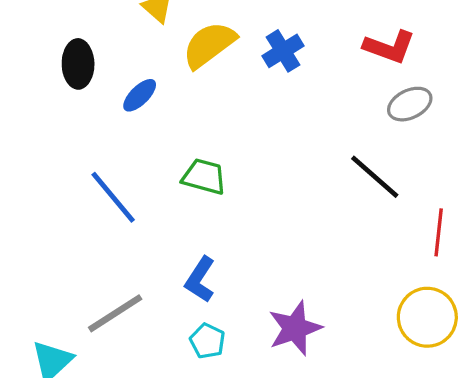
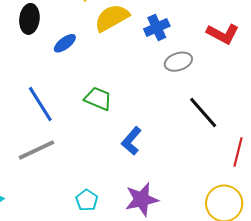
gray ellipse: (410, 104) -> (178, 62), moved
blue L-shape: (200, 280) -> (131, 141), moved
gray line: (115, 313) -> (36, 150), moved

